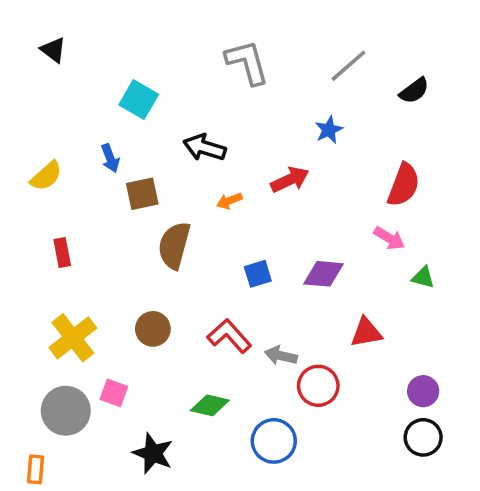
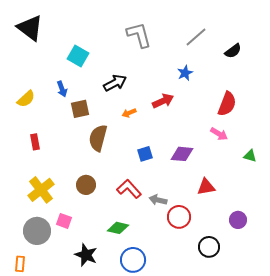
black triangle: (53, 50) -> (30, 28), size x1.8
black arrow: (204, 148) -> (115, 83), turned 135
green triangle: (423, 277) -> (250, 156), moved
black circle: (423, 437) -> (209, 247), moved
blue circle: (274, 441) -> (133, 260), moved

